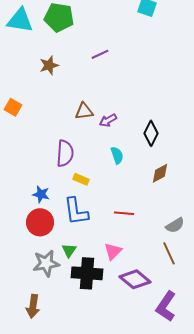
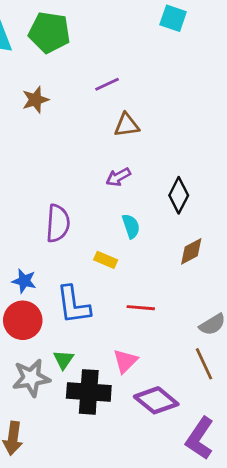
brown triangle: (84, 111) -> (127, 125), moved
yellow rectangle: (81, 179) -> (106, 260), moved

